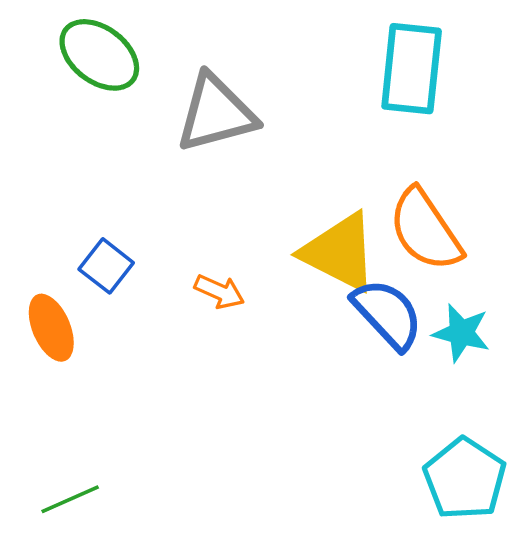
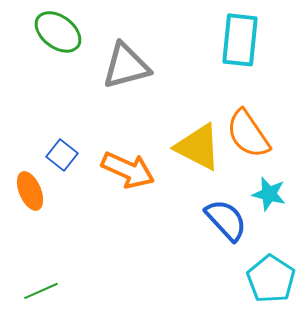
orange arrow: (219, 292) -> (128, 170), size x1.8
blue semicircle: (388, 314) -> (226, 220), moved

